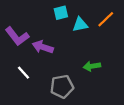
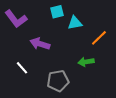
orange line: (106, 19) -> (99, 38), moved
purple L-shape: (17, 36) -> (16, 19), moved

